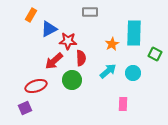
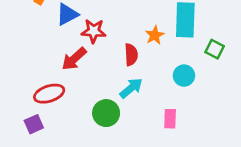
red semicircle: (81, 58) -> (131, 55), moved
cyan arrow: (108, 71) -> (131, 88), moved
green circle: (72, 80) -> (106, 113), moved

